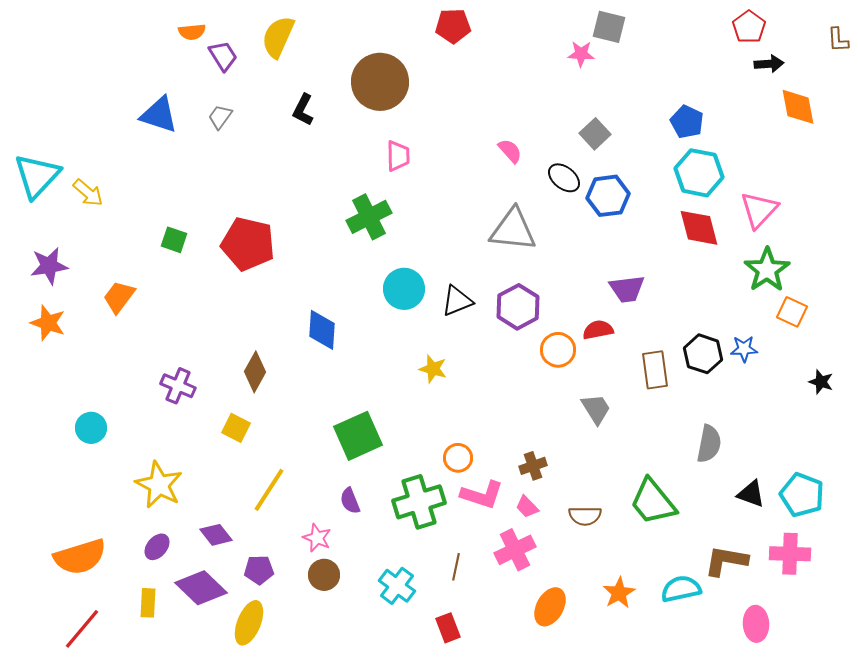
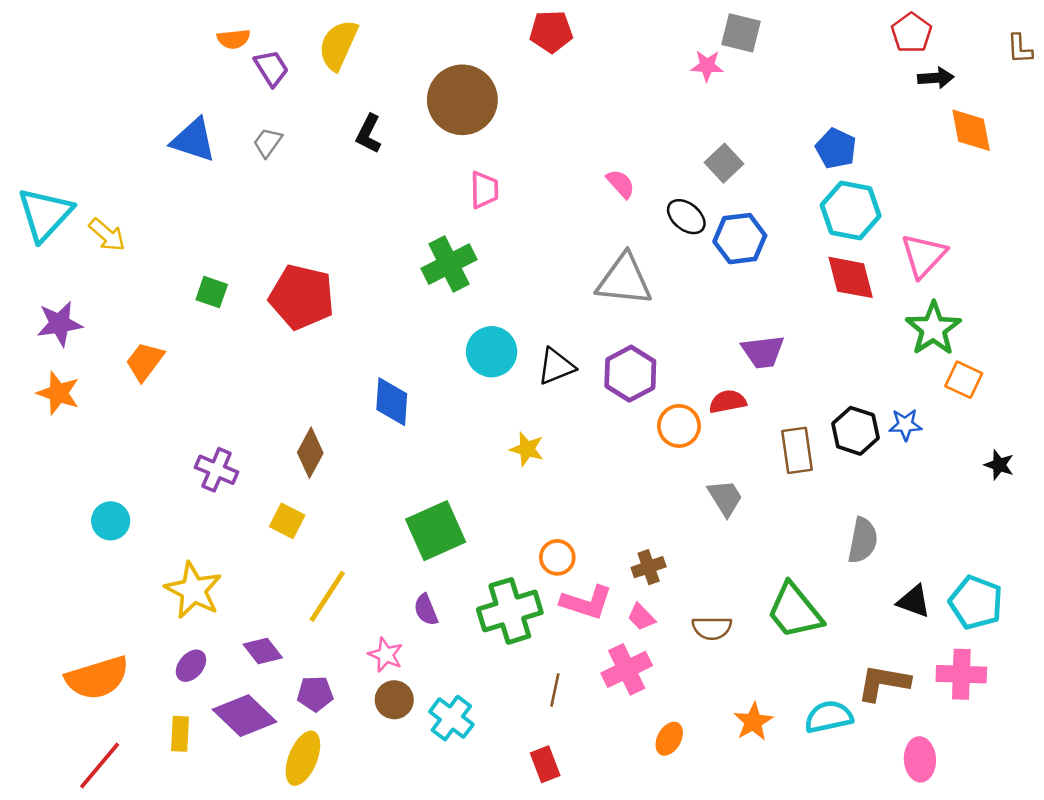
cyan cross: (397, 586) -> (451, 718), moved
orange ellipse: (550, 607) -> (669, 739), size x0.7

